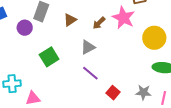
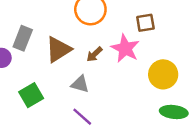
brown triangle: (70, 20) -> (58, 49), size x1.6
gray triangle: (88, 47) -> (80, 84), turned 42

